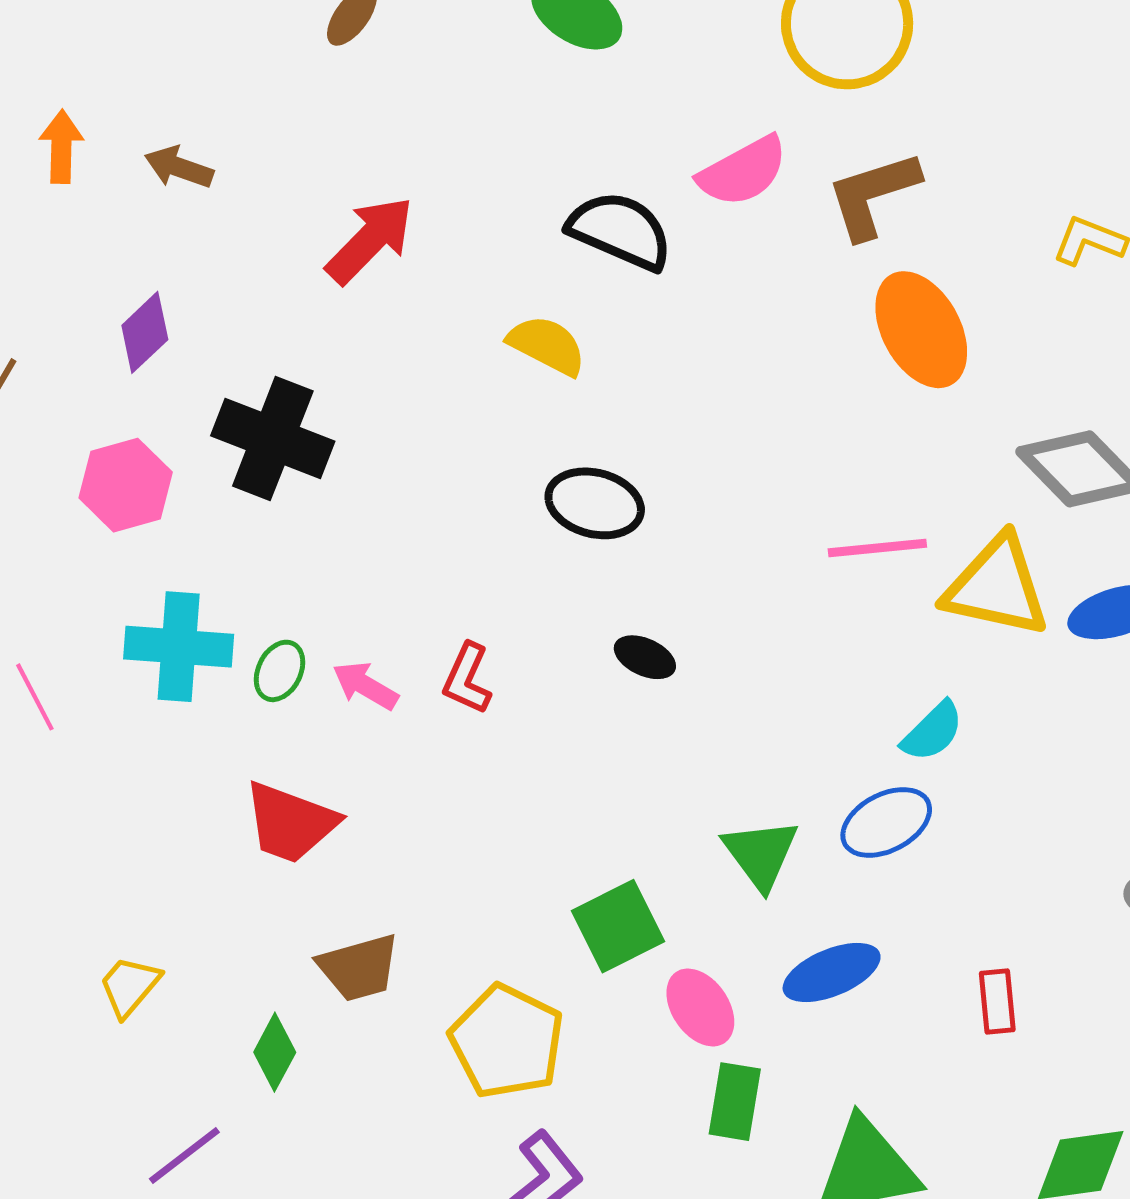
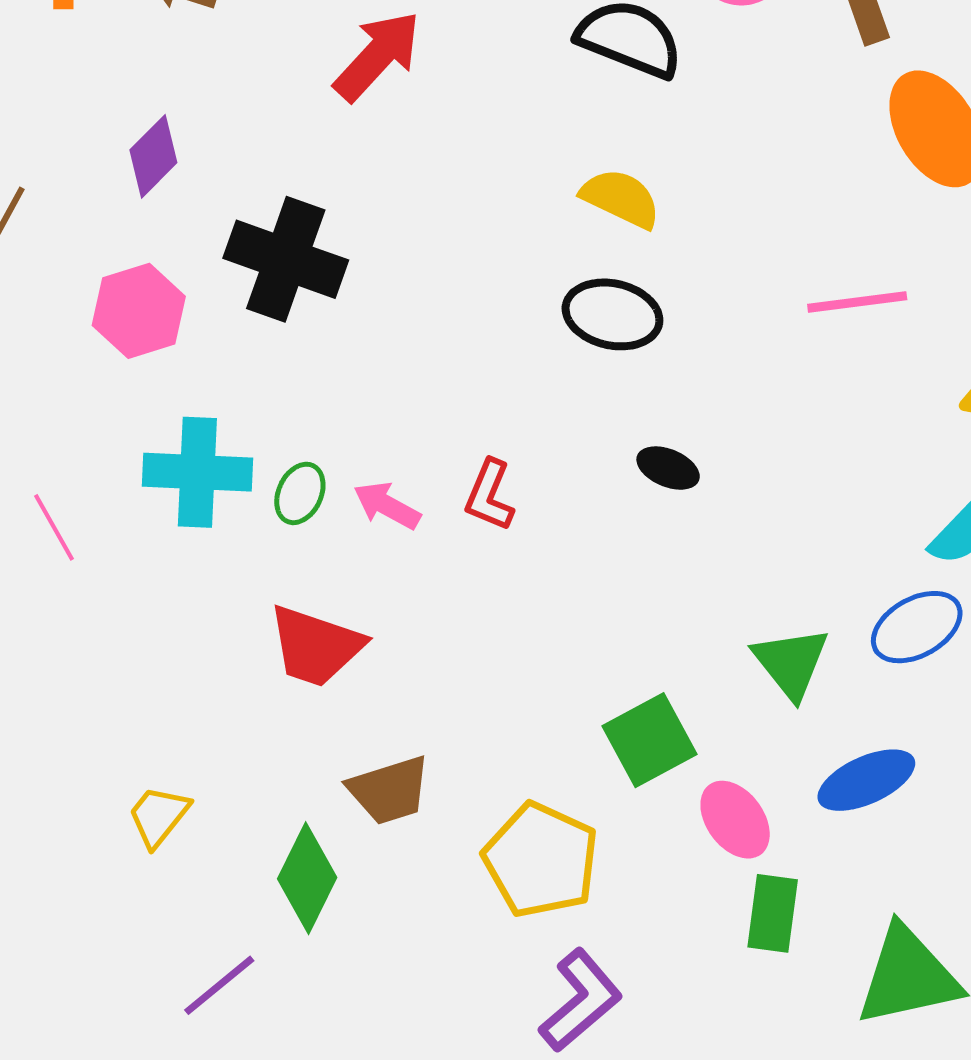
yellow semicircle: (547, 345) -> (621, 198), moved
pink line: (877, 548) -> (857, 302), moved
green diamond: (275, 1052) -> (307, 878), size x1.4

